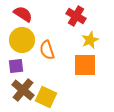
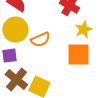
orange semicircle: (47, 50) -> (40, 40), turned -96

